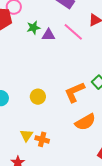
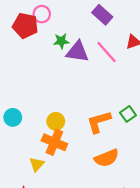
purple triangle: (48, 35) -> (77, 52), size x1.5
orange cross: (42, 139) -> (54, 142), moved, size x1.5

